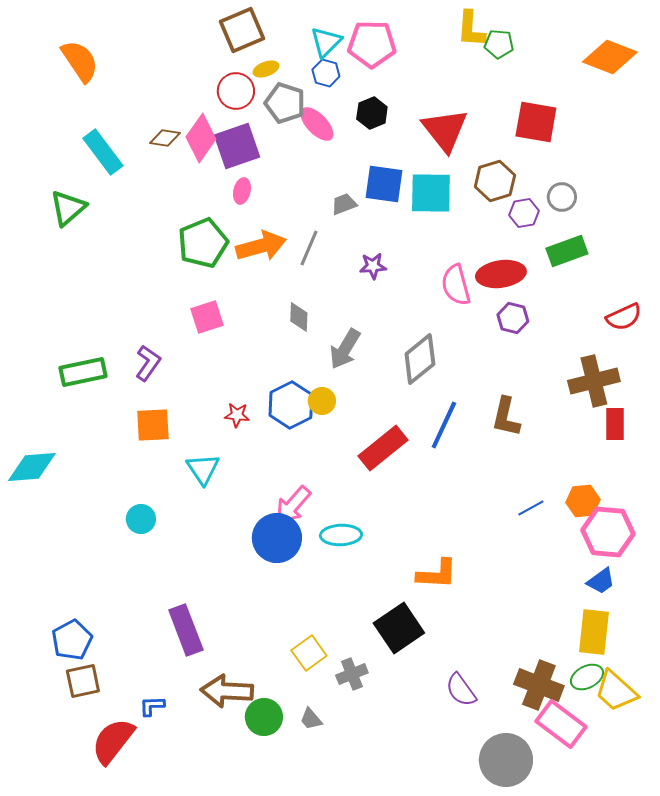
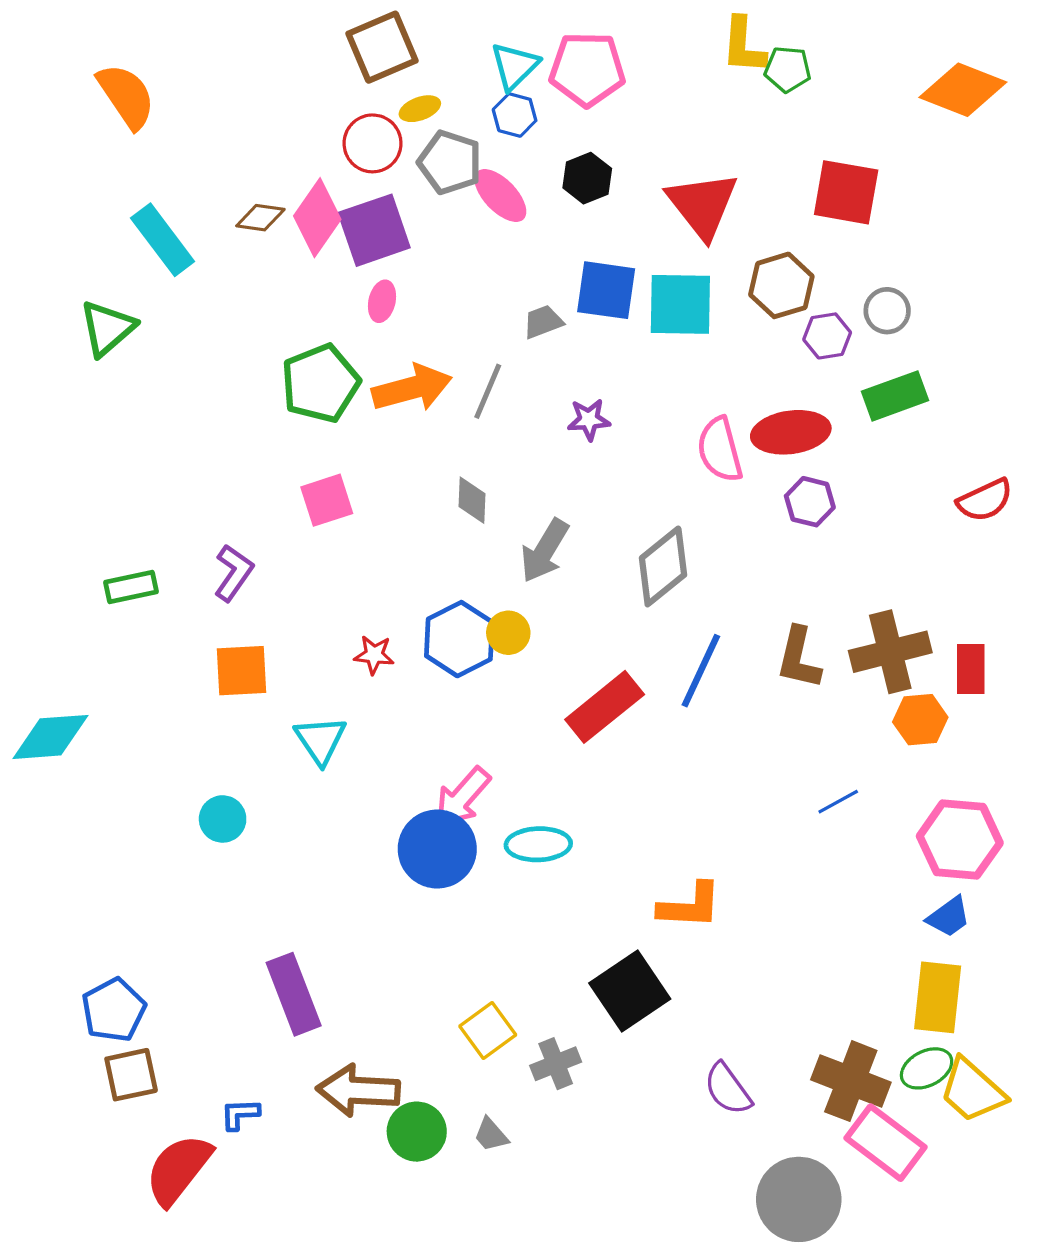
green rectangle: (83, 372) -> (131, 587), size x0.7
brown cross: (594, 381) -> (890, 652), moved
orange hexagon: (583, 501) -> (920, 720), moved

